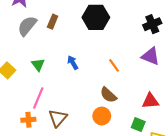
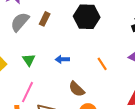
blue arrow: (73, 63) -> (62, 59), turned -64
brown semicircle: (108, 95) -> (77, 89), moved

